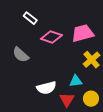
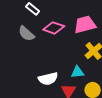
gray semicircle: (21, 55) -> (26, 34), moved

